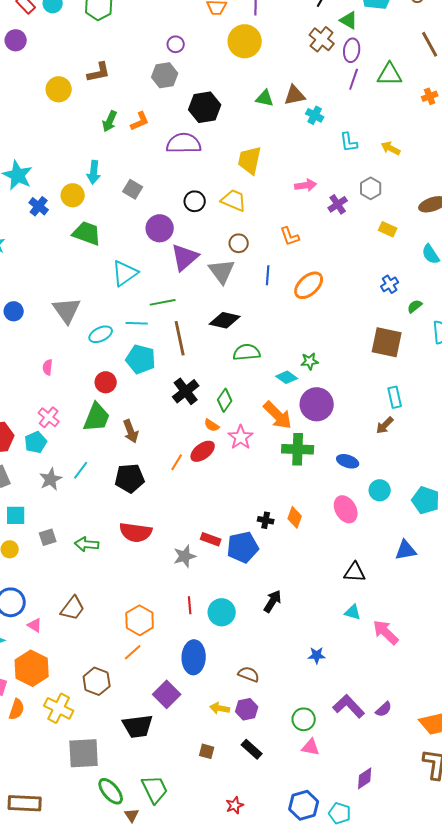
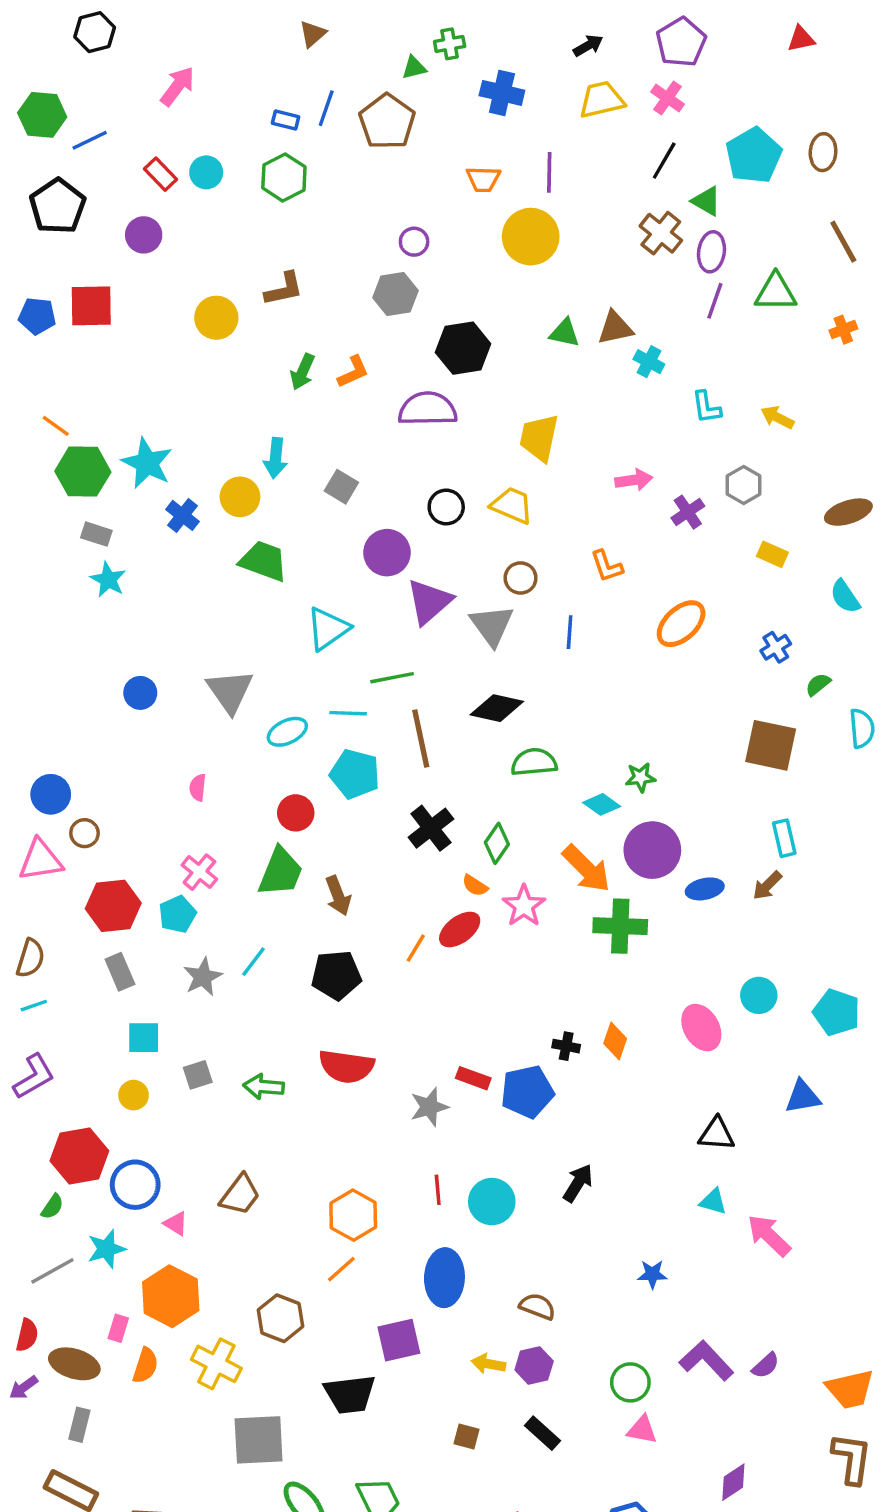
orange ellipse: (309, 285) -> (681, 624), moved
blue ellipse: (348, 461) -> (705, 889), moved, turned -30
purple square: (167, 694) -> (399, 1340), turned 32

